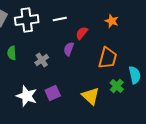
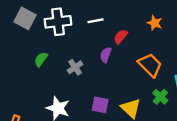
green semicircle: (12, 53) -> (41, 59), turned 40
orange trapezoid: (108, 58) -> (150, 65), turned -60
purple square: (53, 93) -> (100, 105), moved, turned 35

